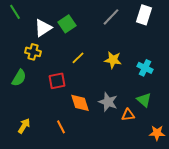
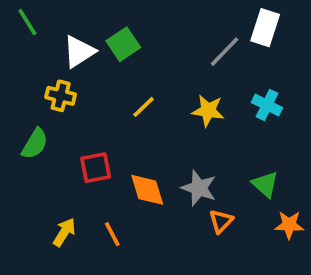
gray line: (111, 17) -> (225, 52), moved
cyan cross: (145, 68) -> (267, 105), moved
red square: (57, 81) -> (96, 168), moved
orange triangle: (128, 115) -> (221, 221), moved, turned -40
yellow arrow: (24, 126) -> (64, 232), moved
orange star: (157, 133) -> (289, 225), moved

